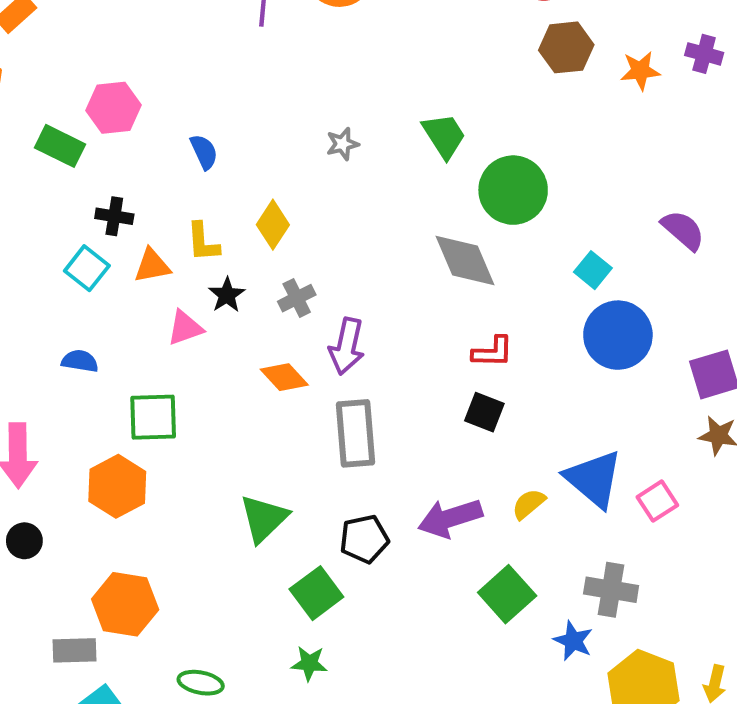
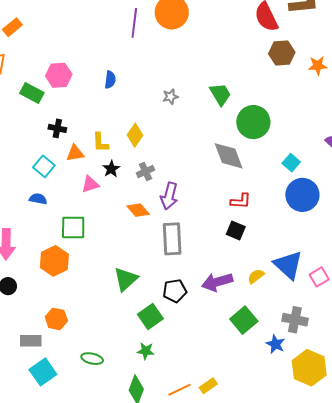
blue semicircle: (204, 152) -> (110, 80), moved, turned 30
cyan square: (87, 268) -> (44, 166), moved
orange hexagon: (125, 604) -> (56, 319), size x0.7

